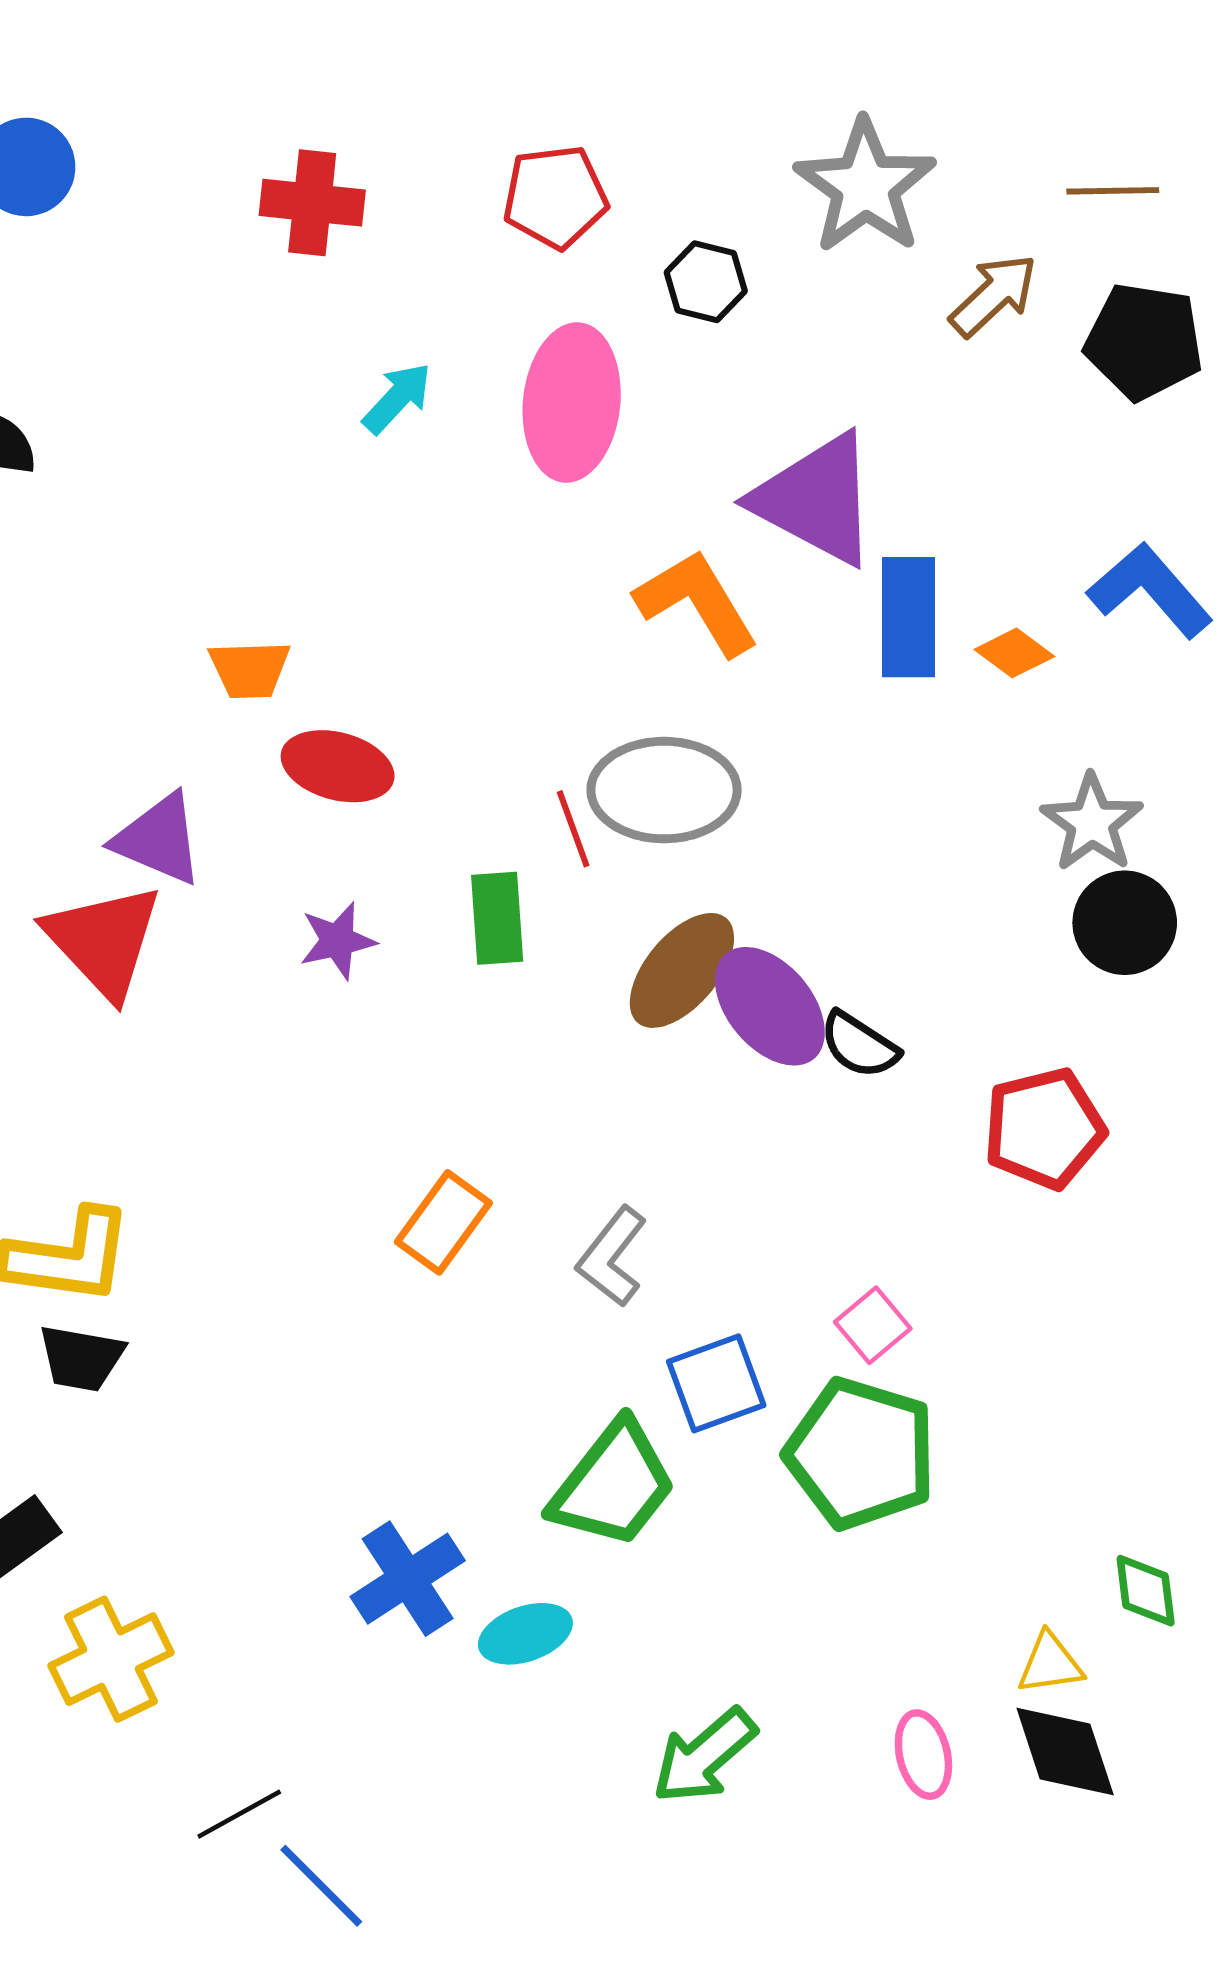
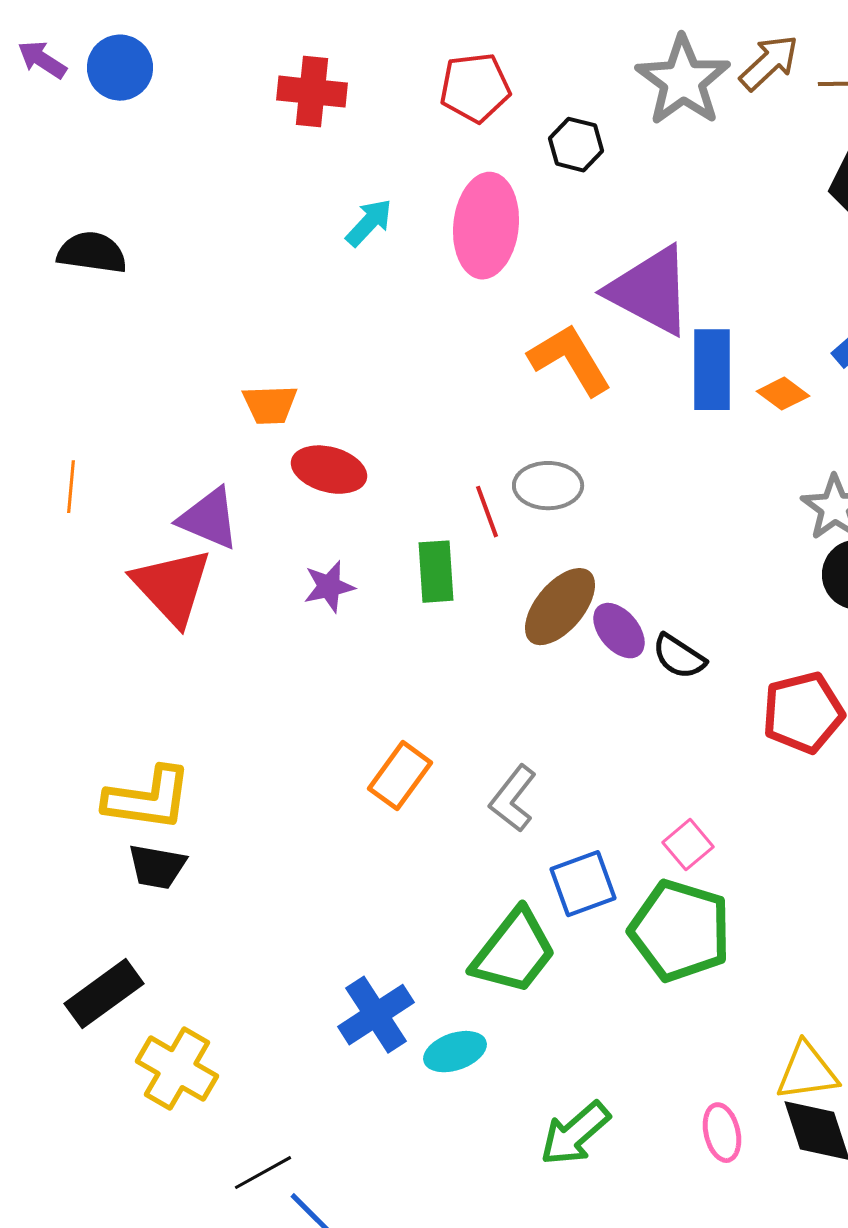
brown arrow: (993, 295) -> (769, 63), moved
gray ellipse: (664, 790) -> (548, 486), size x0.7
purple ellipse: (770, 1006) -> (619, 631), size x0.7
yellow cross: (111, 1659) -> (177, 1069), turned -34
yellow triangle: (1050, 1664) -> (807, 1072), size x1.4

